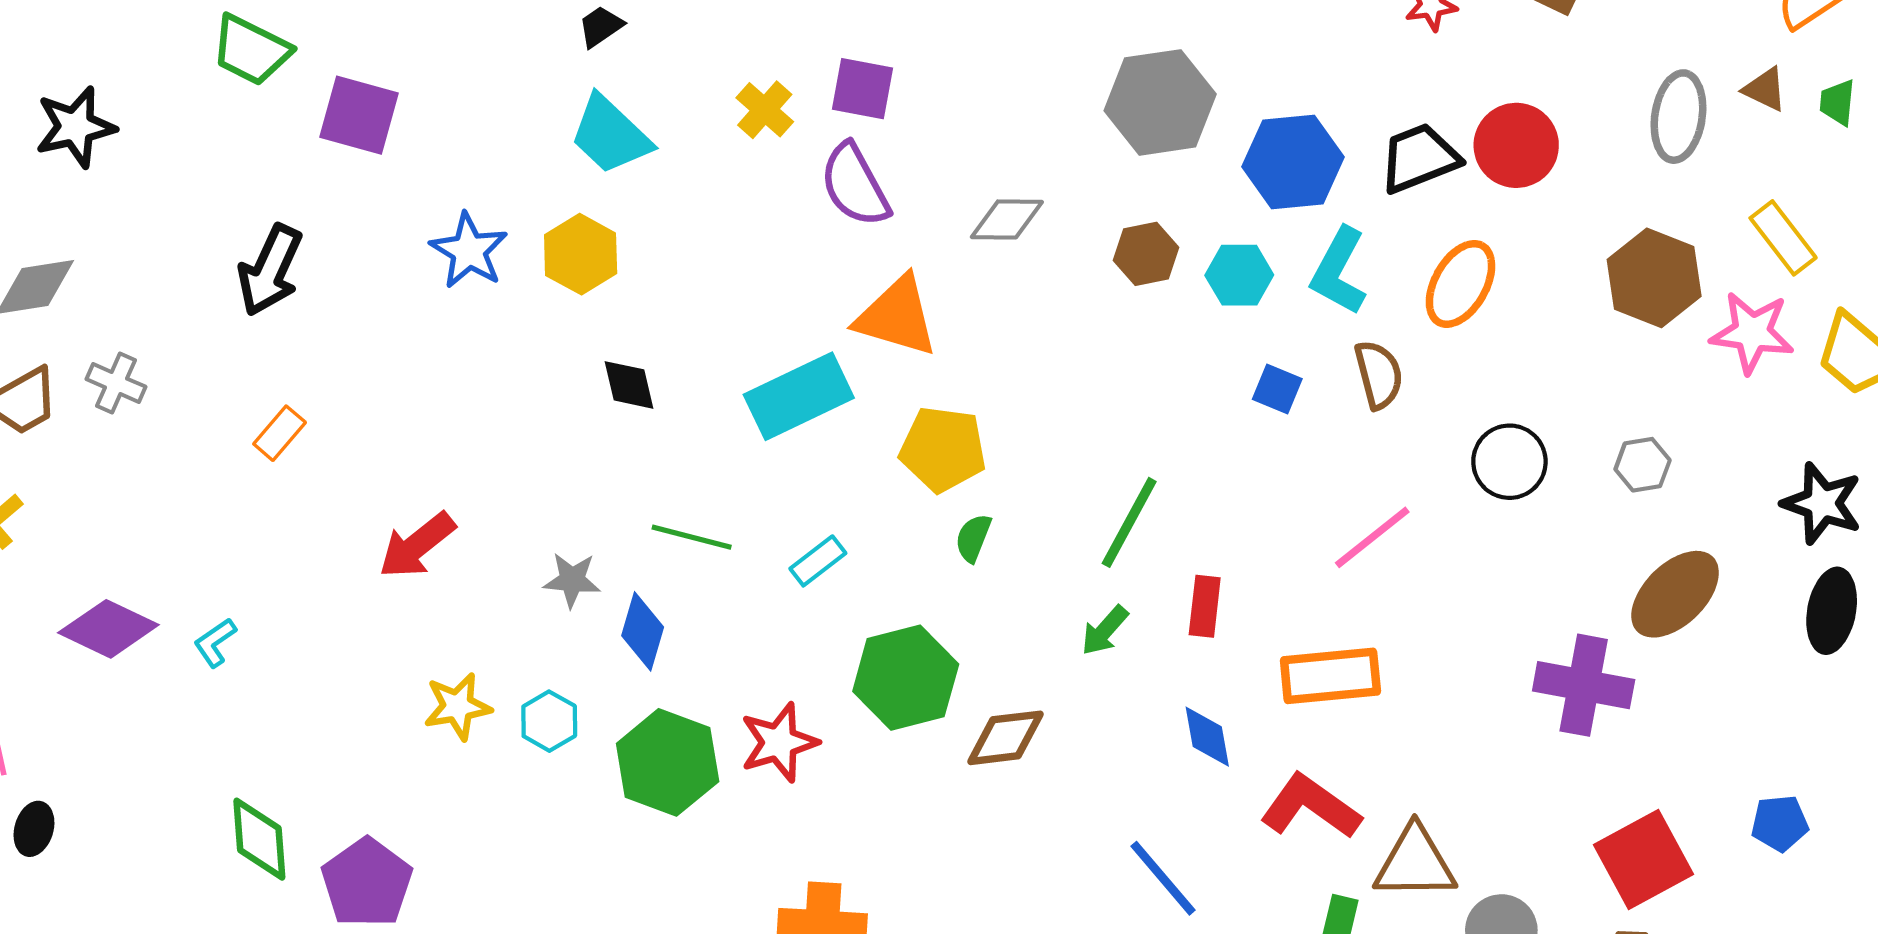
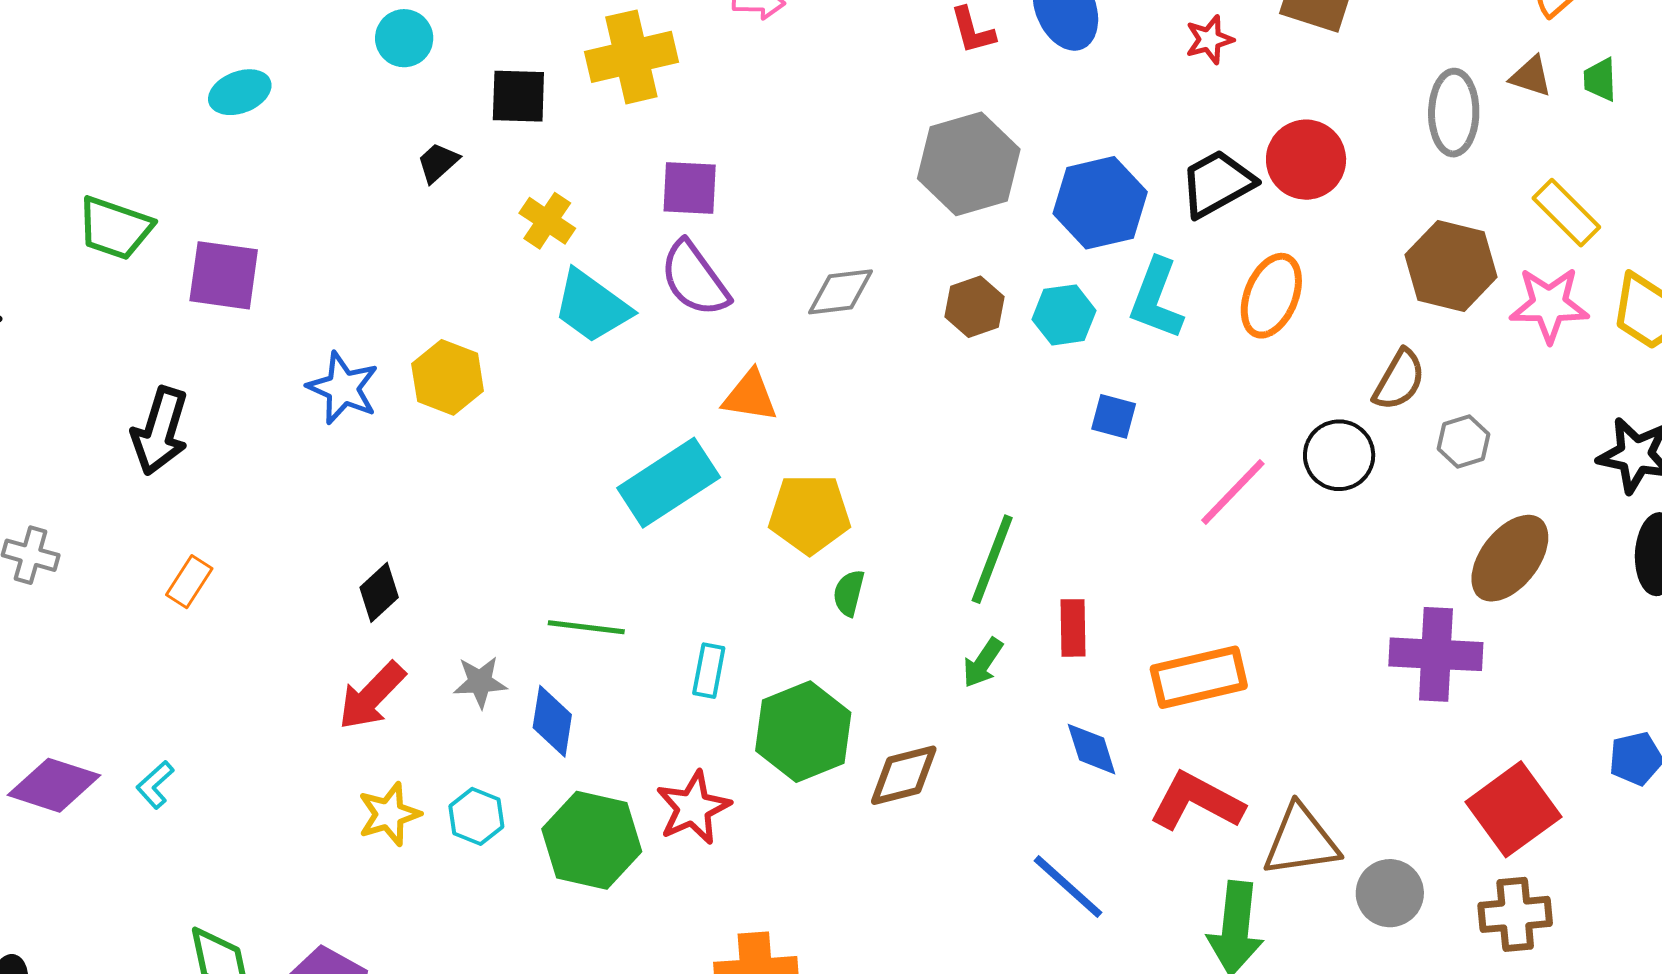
yellow cross: (765, 110) -> (547, 221), moved
cyan trapezoid: (610, 135) -> (592, 306), moved
orange triangle: (897, 316) -> (750, 396), size x0.7
brown semicircle: (1379, 375) -> (1399, 380), moved, turned 52
black diamond: (629, 385) -> (379, 592), moved, turned 68
pink line: (1372, 537) -> (1233, 492), moved
red arrow: (417, 545) -> (372, 696), moved
cyan rectangle: (818, 561) -> (709, 671), moved, turned -34

